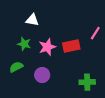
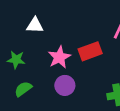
green star: (24, 44) -> (16, 60), moved
purple circle: (42, 75) -> (65, 85), moved

